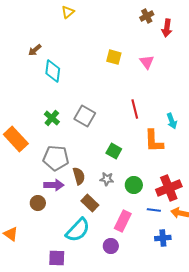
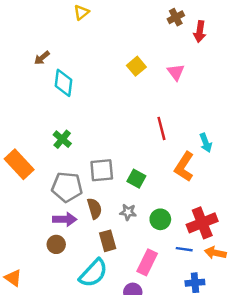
yellow square: (114, 57) -> (136, 66), turned 35
gray square: (85, 116) -> (102, 170), moved, turned -35
orange L-shape: (154, 141) -> (184, 167), turned 35
brown circle: (38, 203) -> (56, 244), moved
brown rectangle: (90, 203) -> (108, 241), turned 30

